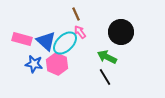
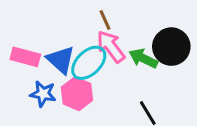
pink arrow: (80, 32) -> (111, 47), size x1.6
green arrow: (107, 57) -> (143, 58), moved

